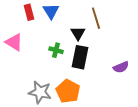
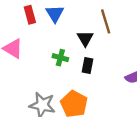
black rectangle: (80, 57) -> (87, 66), size x0.6

